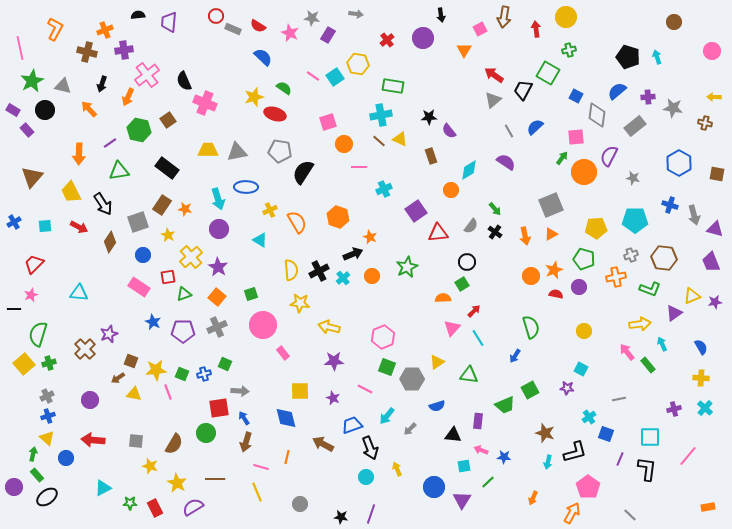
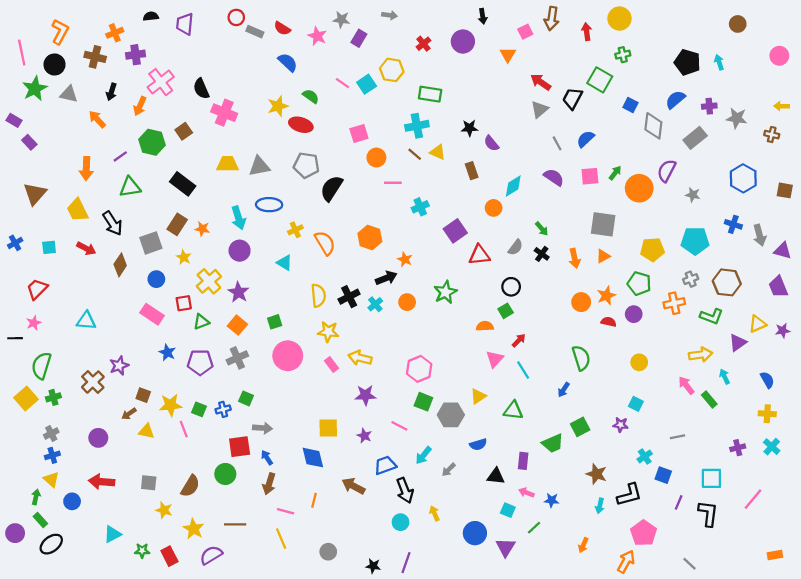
black circle: (45, 110) -> (55, 64), moved
pink square: (576, 137) -> (590, 176), moved
gray square: (551, 205) -> (603, 224), turned 30
pink rectangle: (283, 353) -> (332, 365), moved
cyan square: (464, 466) -> (508, 510), turned 32

